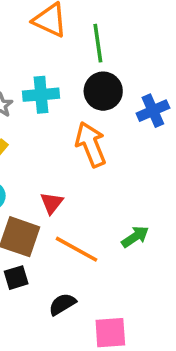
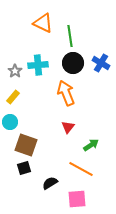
blue cross: (153, 111) -> (101, 63), moved, turned -36
red triangle: (52, 203) -> (68, 127), moved
orange line: (77, 249) -> (81, 169), moved

